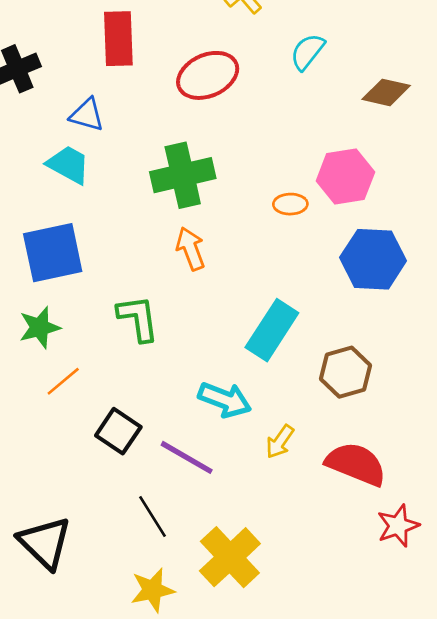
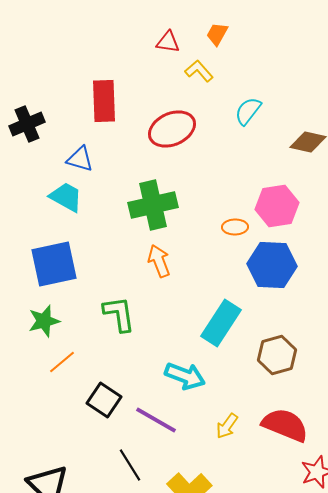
blue hexagon: (373, 259) -> (272, 265), moved
yellow arrow: (280, 442) -> (227, 426), moved

